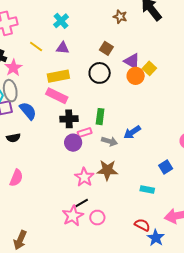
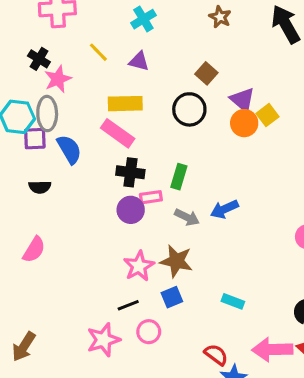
brown star: (120, 17) -> (220, 17), moved
blue square: (166, 167) -> (172, 297), moved
pink star: (73, 216) -> (103, 340), moved

